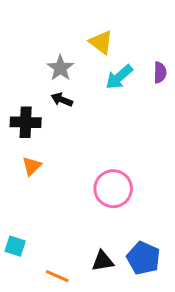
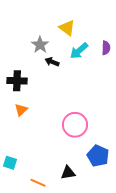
black arrow: (62, 100) -> (52, 62), moved
blue pentagon: (143, 258) -> (98, 156), moved

